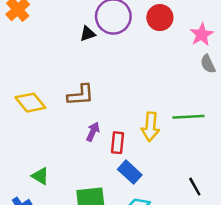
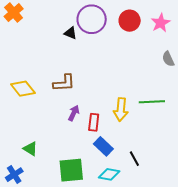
black triangle: (88, 34) -> (70, 33), turned 40
pink star: (202, 35) -> (161, 23), moved
black line: (195, 187) -> (134, 159), moved

